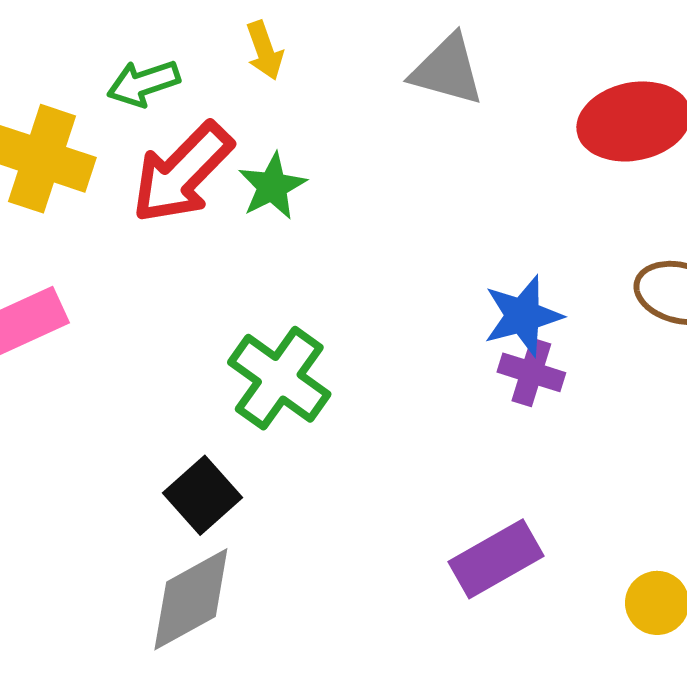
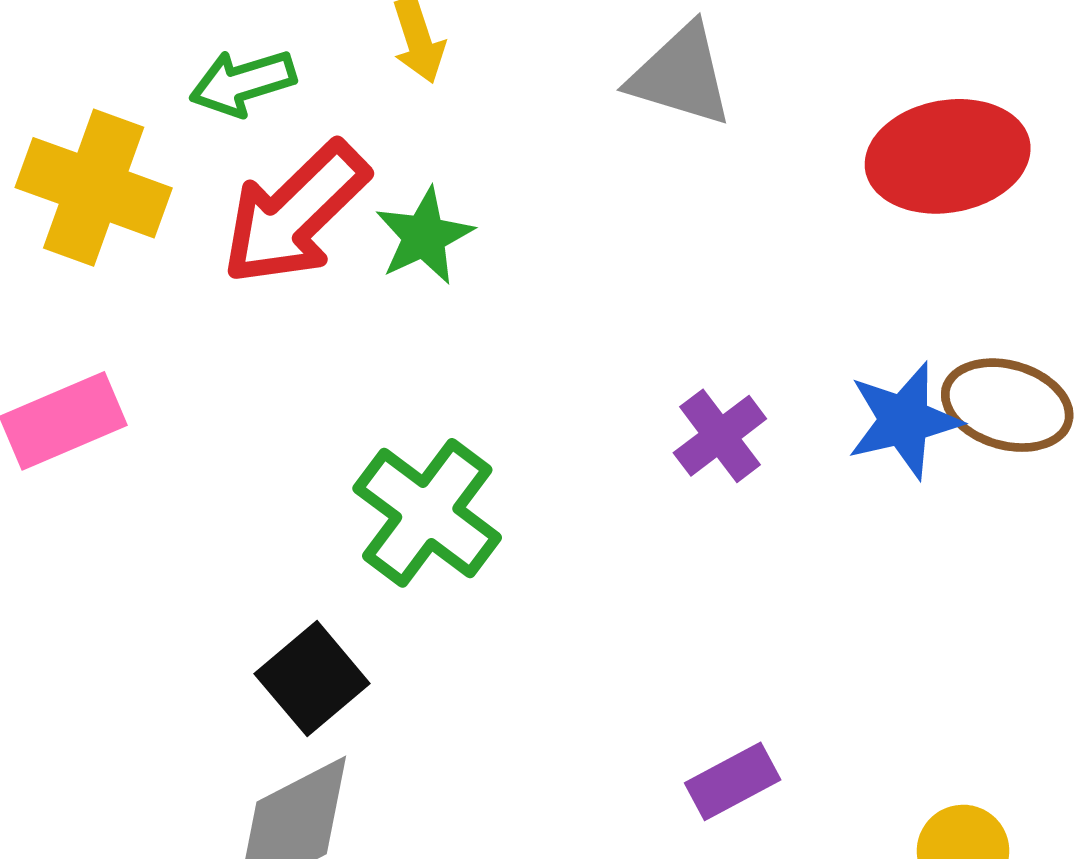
blue star: (523, 316) -> (904, 420), moved
purple cross: (531, 372) -> (720, 436), moved, turned 34
purple rectangle: (496, 559) -> (733, 781), size x0.7

